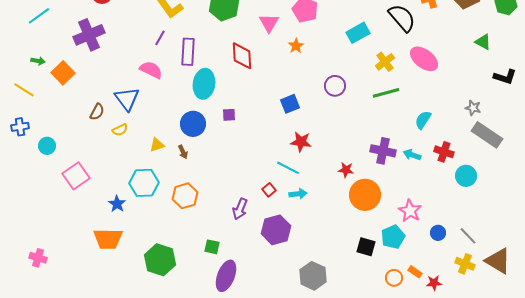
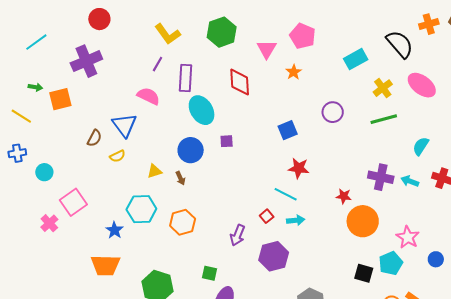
orange square: (63, 73) -> (60, 99), turned 30
cyan ellipse: (204, 84) -> (202, 110), turned -40
pink cross: (38, 258) -> (49, 223), moved, turned 30

